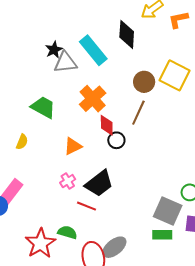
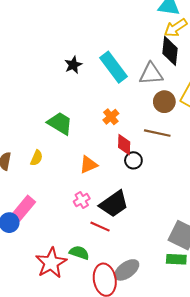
black diamond: (127, 34) -> (170, 51), moved
gray triangle: (65, 62) -> (151, 74), moved
orange cross: (93, 99) -> (111, 117), size x0.6
brown line: (138, 113) -> (157, 133), turned 75

